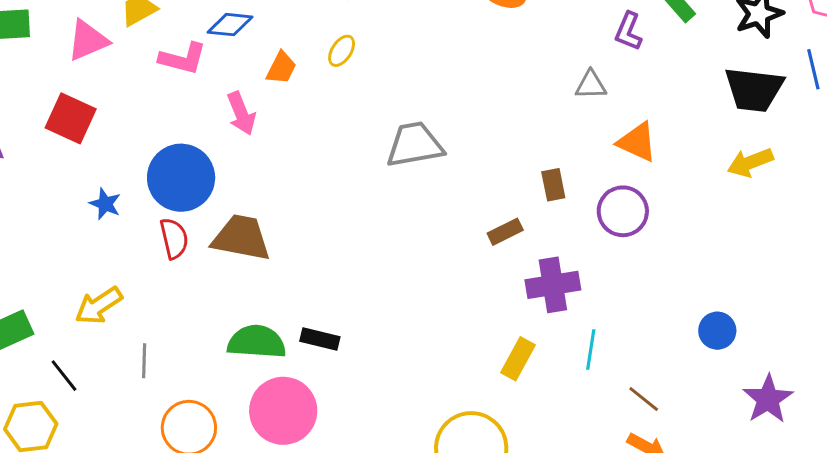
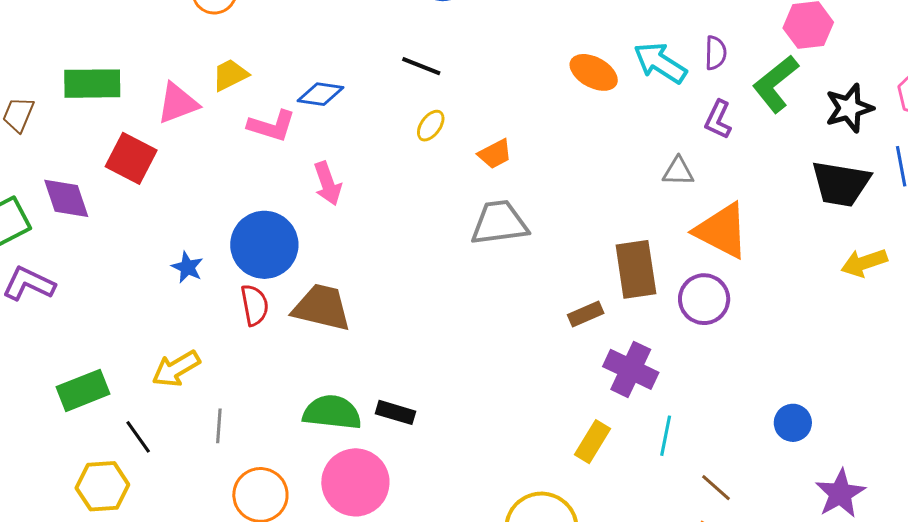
orange trapezoid: (281, 68) -> (495, 154), moved, turned 33
red square: (71, 118) -> (131, 158), moved
orange triangle: (637, 142) -> (722, 231), size x1.4
yellow arrow: (750, 162) -> (864, 263), moved
brown rectangle: (553, 185) -> (636, 269), size x1.8
purple cross: (553, 285) -> (631, 369), turned 32

